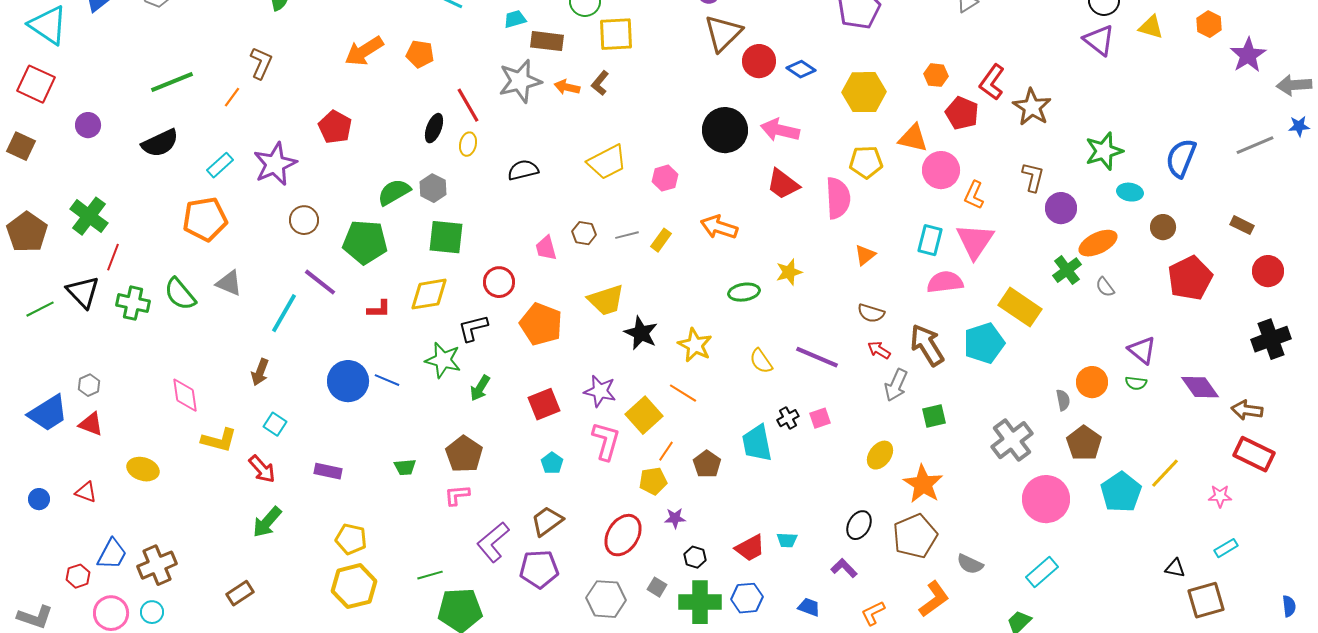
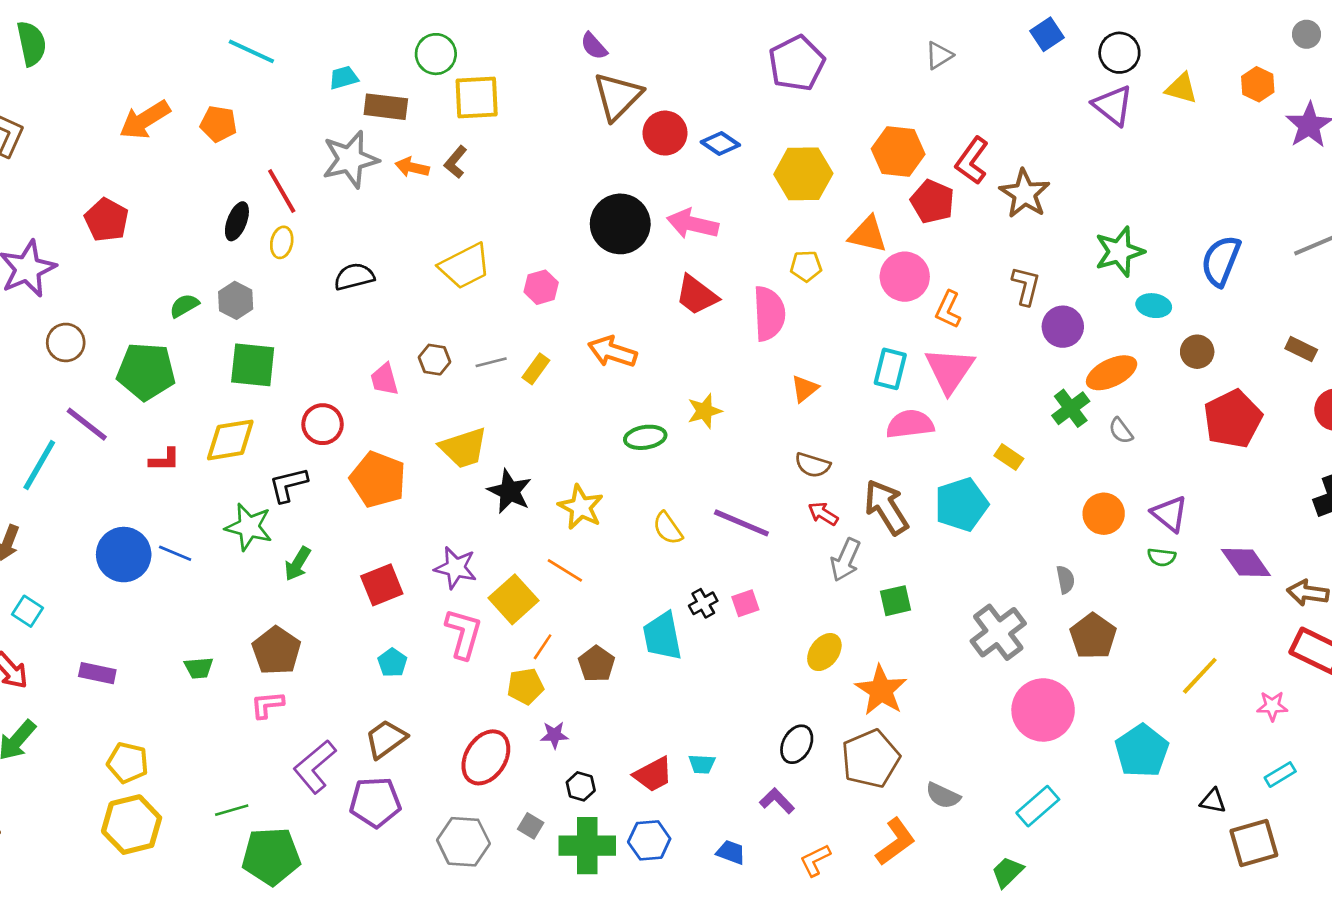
orange hexagon: (936, 75) -> (898, 151), size x1.6
yellow pentagon: (866, 162) -> (806, 266), size x0.7
green semicircle: (394, 192) -> (184, 306), size x0.7
yellow rectangle: (1020, 307) -> (1009, 457), size x0.5
orange circle: (1092, 382) -> (1104, 514), moved
cyan pentagon: (1121, 492) -> (1142, 751), moved

